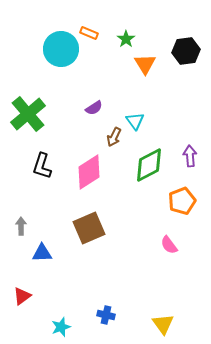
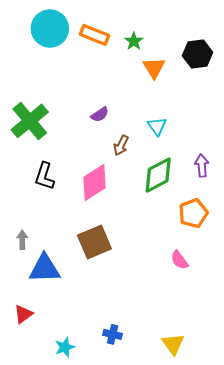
orange rectangle: (89, 33) -> (94, 35), size x1.5
cyan circle: (61, 49) -> (50, 28), moved
cyan triangle: (135, 121) -> (157, 126), moved
blue triangle: (42, 253) -> (45, 269), size x1.5

